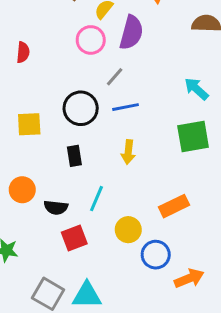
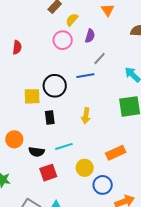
purple semicircle: (131, 33) -> (90, 36), size x0.6
gray line: (115, 77) -> (100, 59), moved
blue line: (125, 107) -> (85, 76), moved
yellow square: (29, 124) -> (32, 96), moved
cyan line: (97, 199) -> (64, 146), turned 48

